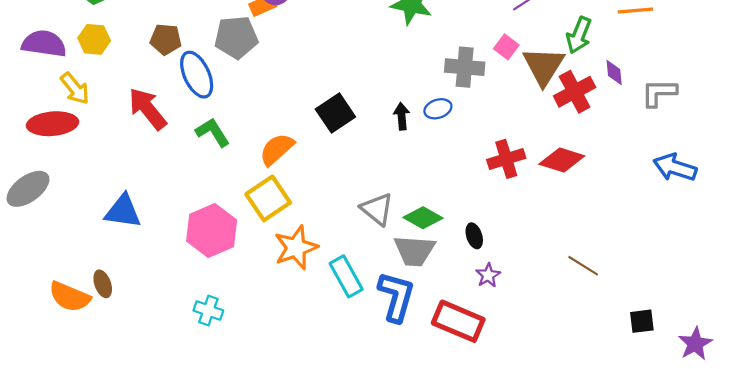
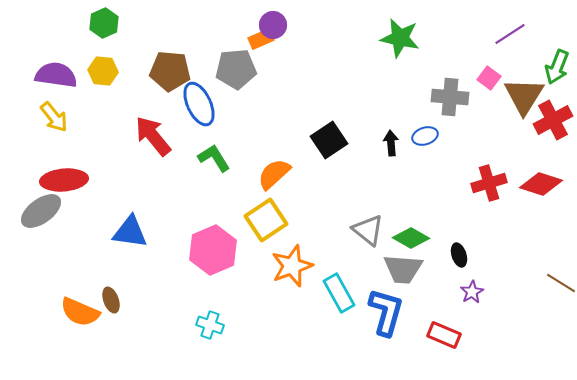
brown pentagon: (166, 39) -> (170, 71), size x1.4
yellow arrow: (75, 88) -> (54, 117), moved
red ellipse: (53, 124) -> (64, 180), moved
red rectangle: (458, 321) -> (444, 335), size x0.7

